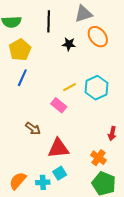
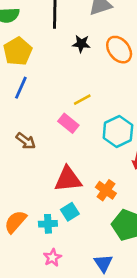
orange ellipse: (98, 37) -> (119, 50), moved
cyan hexagon: (96, 88) -> (118, 132), moved
brown arrow: (33, 129) -> (26, 141), moved
orange cross: (98, 158) -> (106, 190), moved

